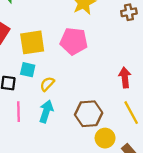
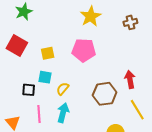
yellow square: (32, 42) -> (48, 53), size x0.6
brown hexagon: (89, 114) -> (105, 94), moved

